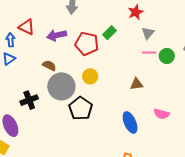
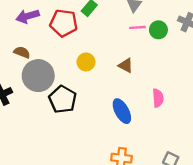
yellow circle: (90, 76) -> (86, 62), moved
brown triangle: (137, 84) -> (126, 66), turned 40
pink semicircle: (162, 114) -> (158, 98), turned -105

